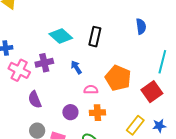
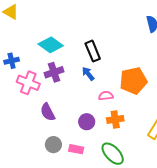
cyan diamond: (61, 36) -> (51, 45), moved
black rectangle: (95, 37) -> (93, 51), moved, turned -30
orange pentagon: (118, 78) -> (133, 81), turned -30

